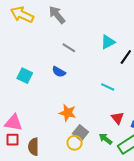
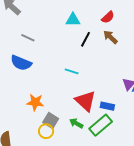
cyan triangle: (108, 42) -> (73, 20), moved, turned 35
blue semicircle: (59, 72) -> (21, 63), size x1.5
red triangle: (118, 118) -> (85, 101), size x1.6

